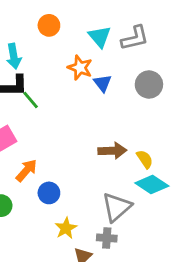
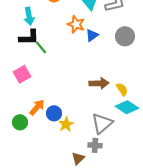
blue triangle: (102, 83) -> (92, 35), turned 32
orange arrow: (26, 170) -> (37, 107), moved
yellow star: (66, 228) -> (66, 124), moved

